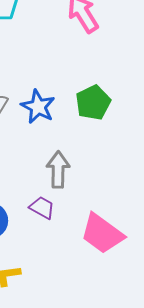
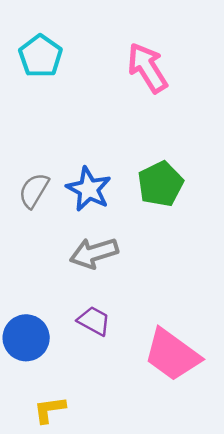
gray arrow: (58, 170) -> (94, 253), moved, turned -108

